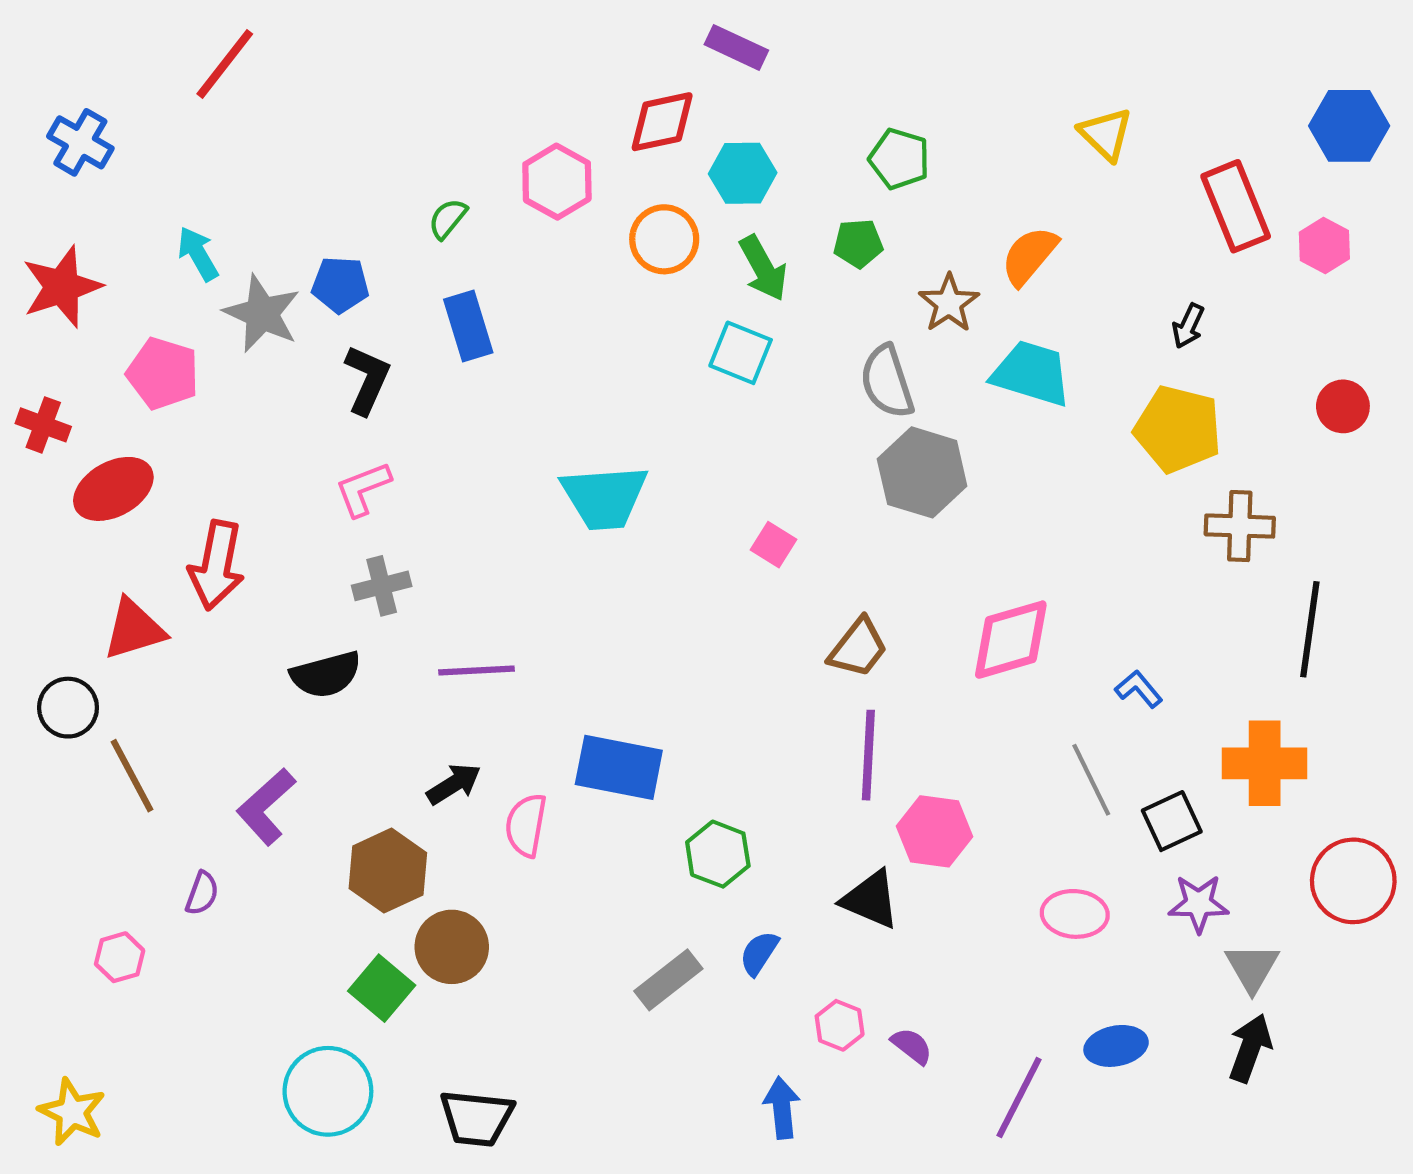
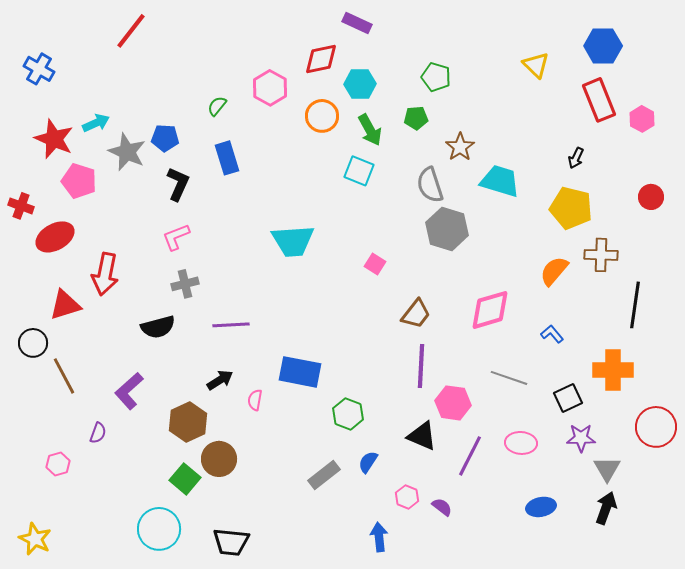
red line: (225, 64) -> (131, 31), moved
blue hexagon: (1349, 126) -> (603, 46), moved
cyan arrow: (198, 254) -> (96, 123), turned 96
orange semicircle: (1029, 256) -> (554, 271), moved
red star: (62, 287) -> (54, 139), moved, turned -30
gray line: (1091, 780) -> (509, 378), moved, turned -45
pink semicircle: (526, 825) -> (255, 400), size x0.7
purple line: (1019, 1098) -> (470, 456), moved

